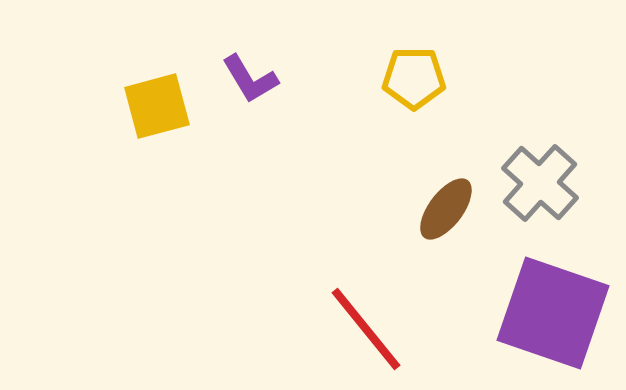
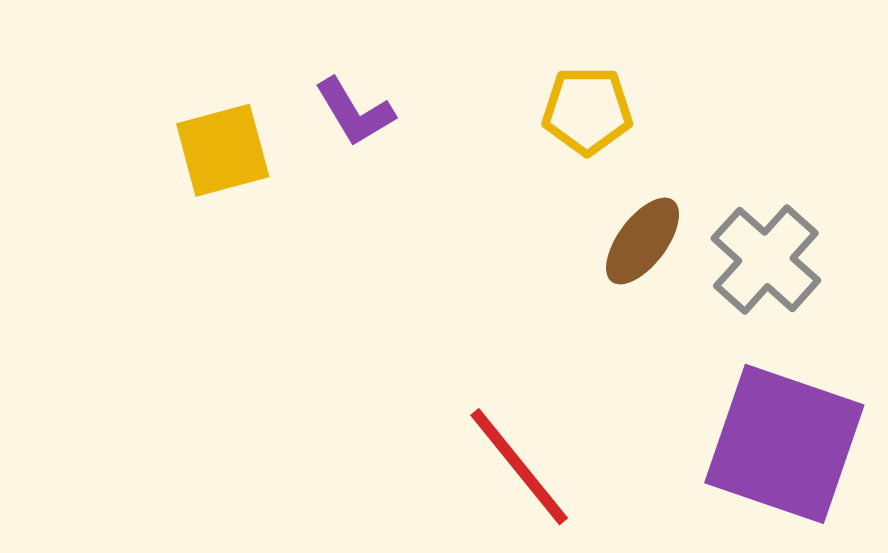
brown ellipse: (446, 209) -> (643, 241), moved

